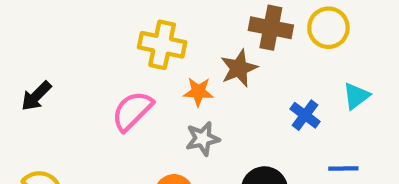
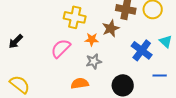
cyan triangle: (356, 96) -> (166, 41), turned -40
blue cross: (305, 115) -> (142, 50), size x1.5

